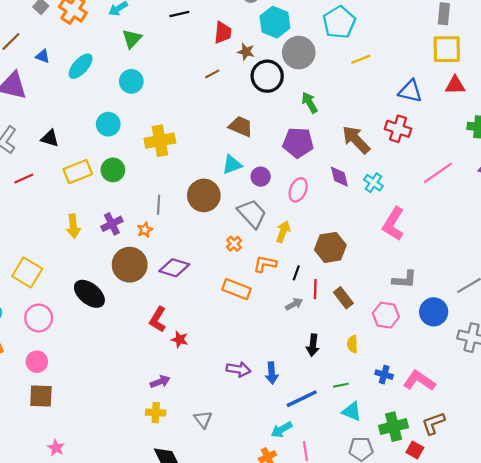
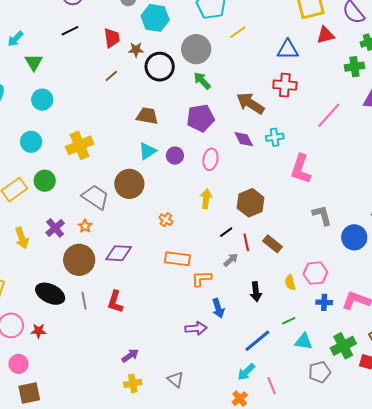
gray circle: (299, 53) -> (196, 49), moved
cyan cross: (373, 183) -> (275, 137), turned -30
gray line: (159, 205) -> (84, 301), moved
gray trapezoid: (252, 214) -> (95, 197), moved
orange L-shape: (265, 264) -> (201, 279), moved
black line: (296, 273) -> (226, 232), turned 48
gray L-shape: (405, 280) -> (322, 215), turned -95
pink hexagon: (386, 315) -> (315, 273), moved
red star: (180, 339) -> (39, 331), moved
blue arrow: (272, 373) -> (218, 308), moved

